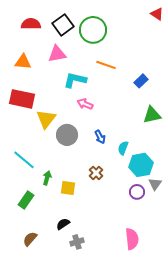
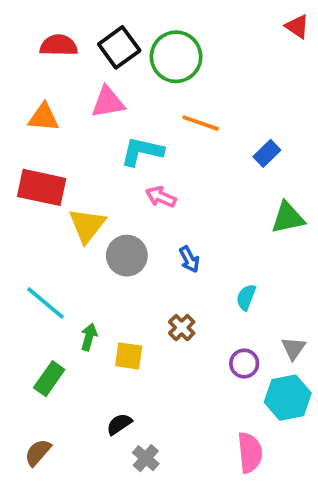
cyan semicircle: (123, 148) -> (246, 297), moved
cyan hexagon: (141, 165) -> (288, 398), moved
purple circle: (137, 192) -> (244, 364), moved
brown semicircle: (30, 239) -> (38, 452), moved
gray cross: (77, 242) -> (146, 458), turned -32

